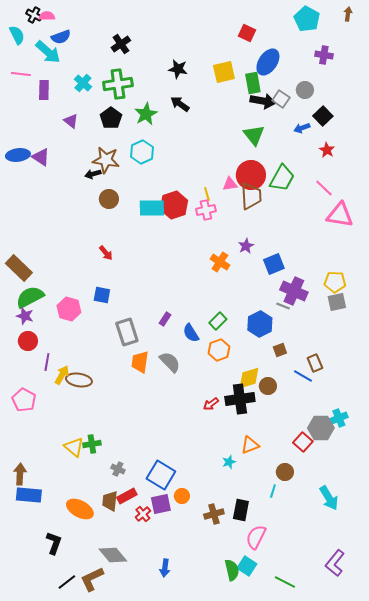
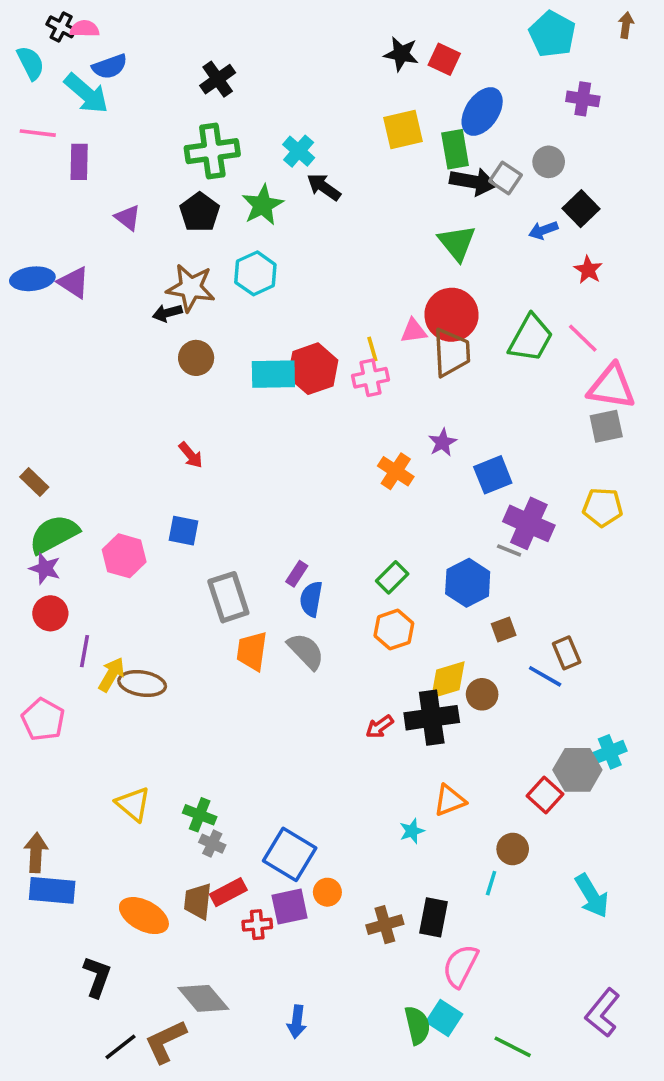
black star: (178, 69) -> (401, 54), moved
cyan cross: (83, 83) -> (299, 151), moved
green trapezoid: (282, 178) -> (531, 338), moved
brown rectangle: (19, 268) -> (34, 482), size x0.6
gray square: (337, 302) -> (606, 426), moved
blue semicircle: (191, 333) -> (311, 599), moved, turned 42
green cross: (92, 444) -> (200, 815), moved, turned 30
red cross: (143, 514) -> (257, 925), turned 35

